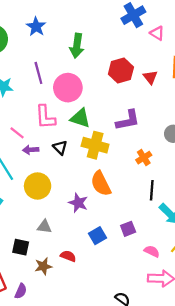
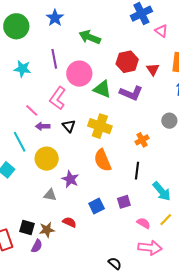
green arrow: (77, 46) -> (90, 37), turned 100
pink L-shape: (45, 117) -> (58, 98), turned 35
green triangle: (80, 118) -> (102, 89), moved
purple L-shape: (128, 120) -> (131, 93), moved, turned 30
black line: (152, 190) -> (137, 171), moved
purple star: (78, 203) -> (70, 179), moved
black square: (21, 247) -> (27, 227), moved
purple semicircle: (21, 291) -> (37, 246), moved

